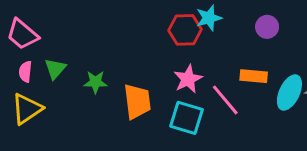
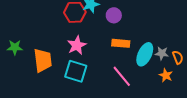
purple circle: (267, 27) -> (114, 15), moved
pink line: (225, 100) -> (122, 76), moved

